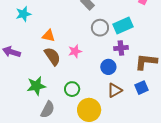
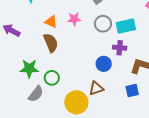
pink star: (75, 51) -> (74, 19), moved
green circle: (72, 89) -> (52, 78), moved
brown triangle: (115, 90) -> (96, 88), moved

